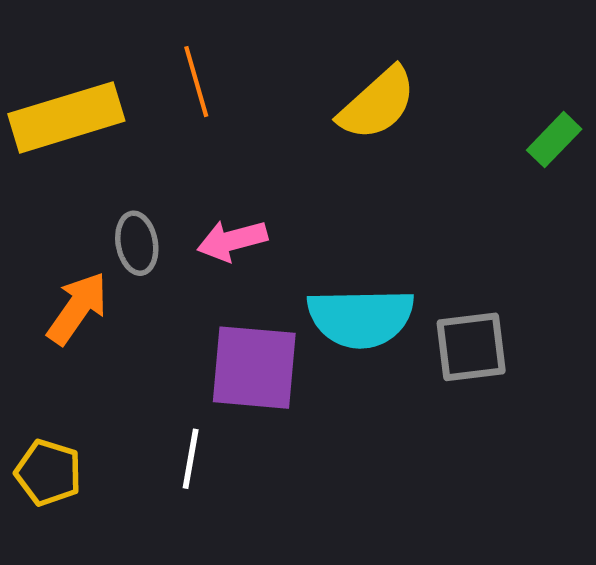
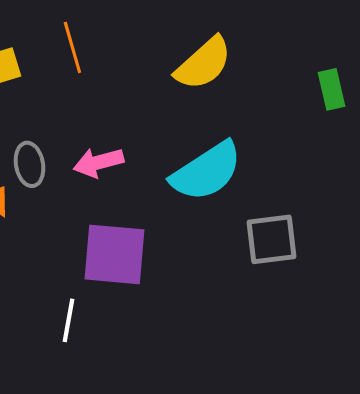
green rectangle: (554, 140) -> (331, 89), turned -57
cyan semicircle: (361, 318) -> (206, 171), moved, turned -32

